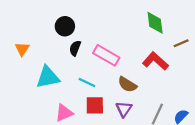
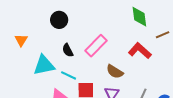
black semicircle: (75, 48) -> (68, 50), moved, turned -48
pink rectangle: (106, 55) -> (96, 46), turned -75
cyan line: (87, 82) -> (69, 75), moved

